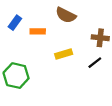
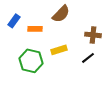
brown semicircle: (66, 15) -> (61, 14), turned -72
green hexagon: (16, 76) -> (31, 61), moved

